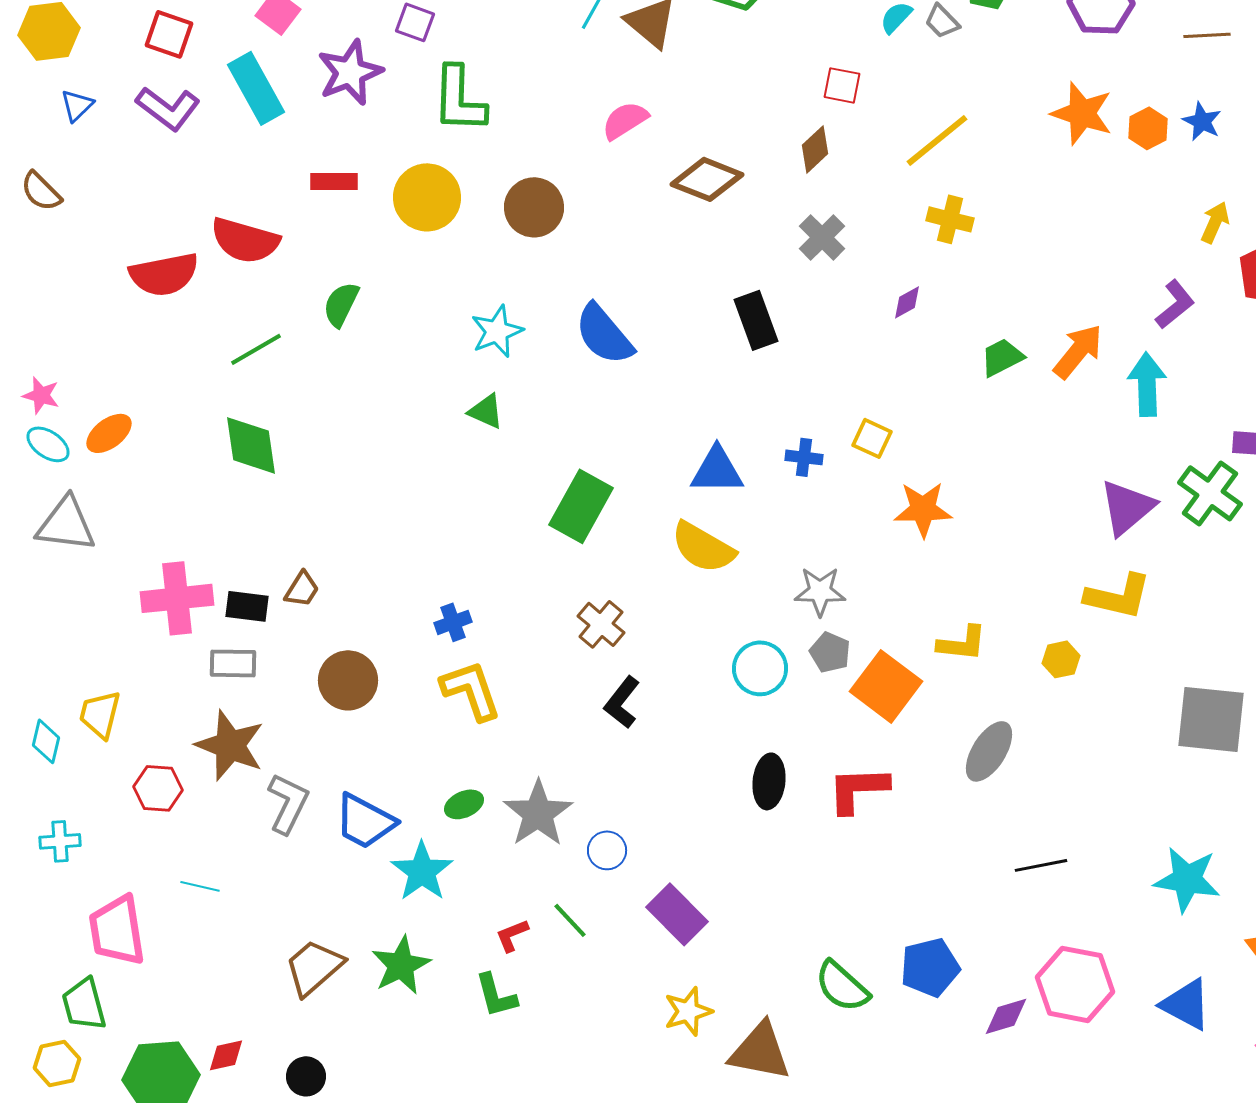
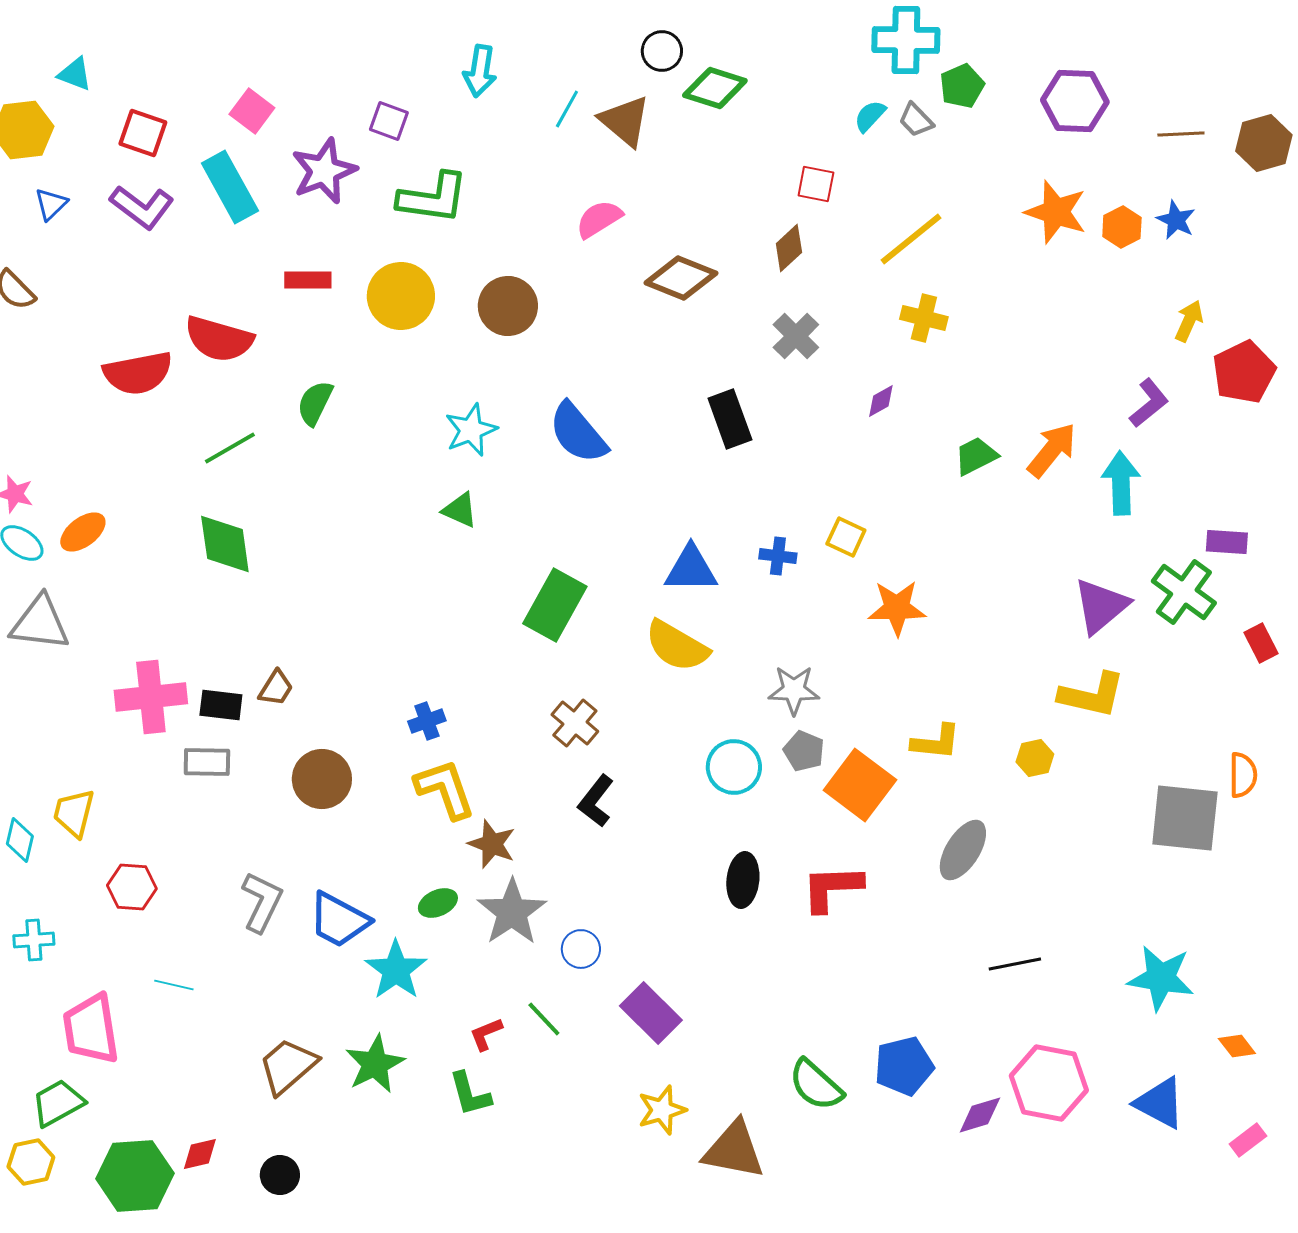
green L-shape: (459, 99) -> (433, 198), turned -84
brown star: (230, 745) -> (492, 844), moved, size x0.7
green trapezoid: (84, 1004) -> (58, 1103), turned 76

